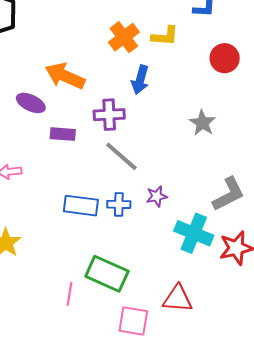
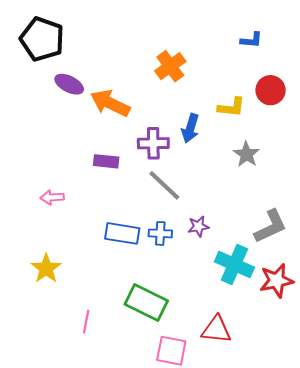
yellow L-shape: (165, 36) -> (231, 107), moved
blue arrow: (140, 80) -> (190, 128), moved
purple ellipse: (31, 103) -> (69, 84), moved
pink line: (69, 294) -> (86, 322), moved

